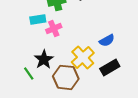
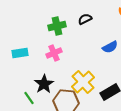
cyan rectangle: (38, 19) -> (20, 53), moved
blue semicircle: (107, 40) -> (110, 47), moved

